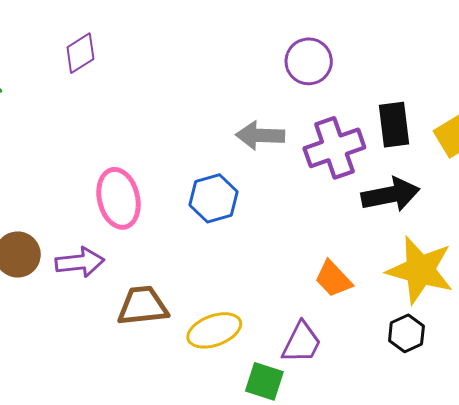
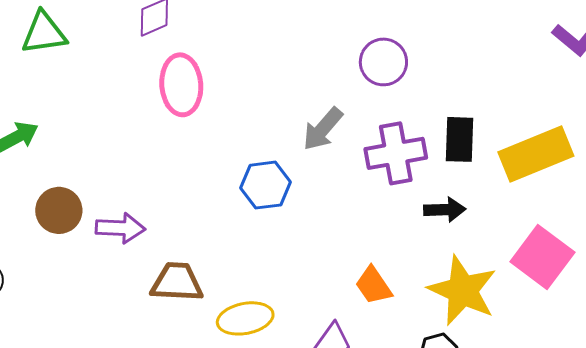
gray arrow: (260, 135) -> (323, 129), turned -60
black arrow: (390, 195) -> (445, 210), size x0.7
pink ellipse: (118, 198) -> (181, 85), moved

